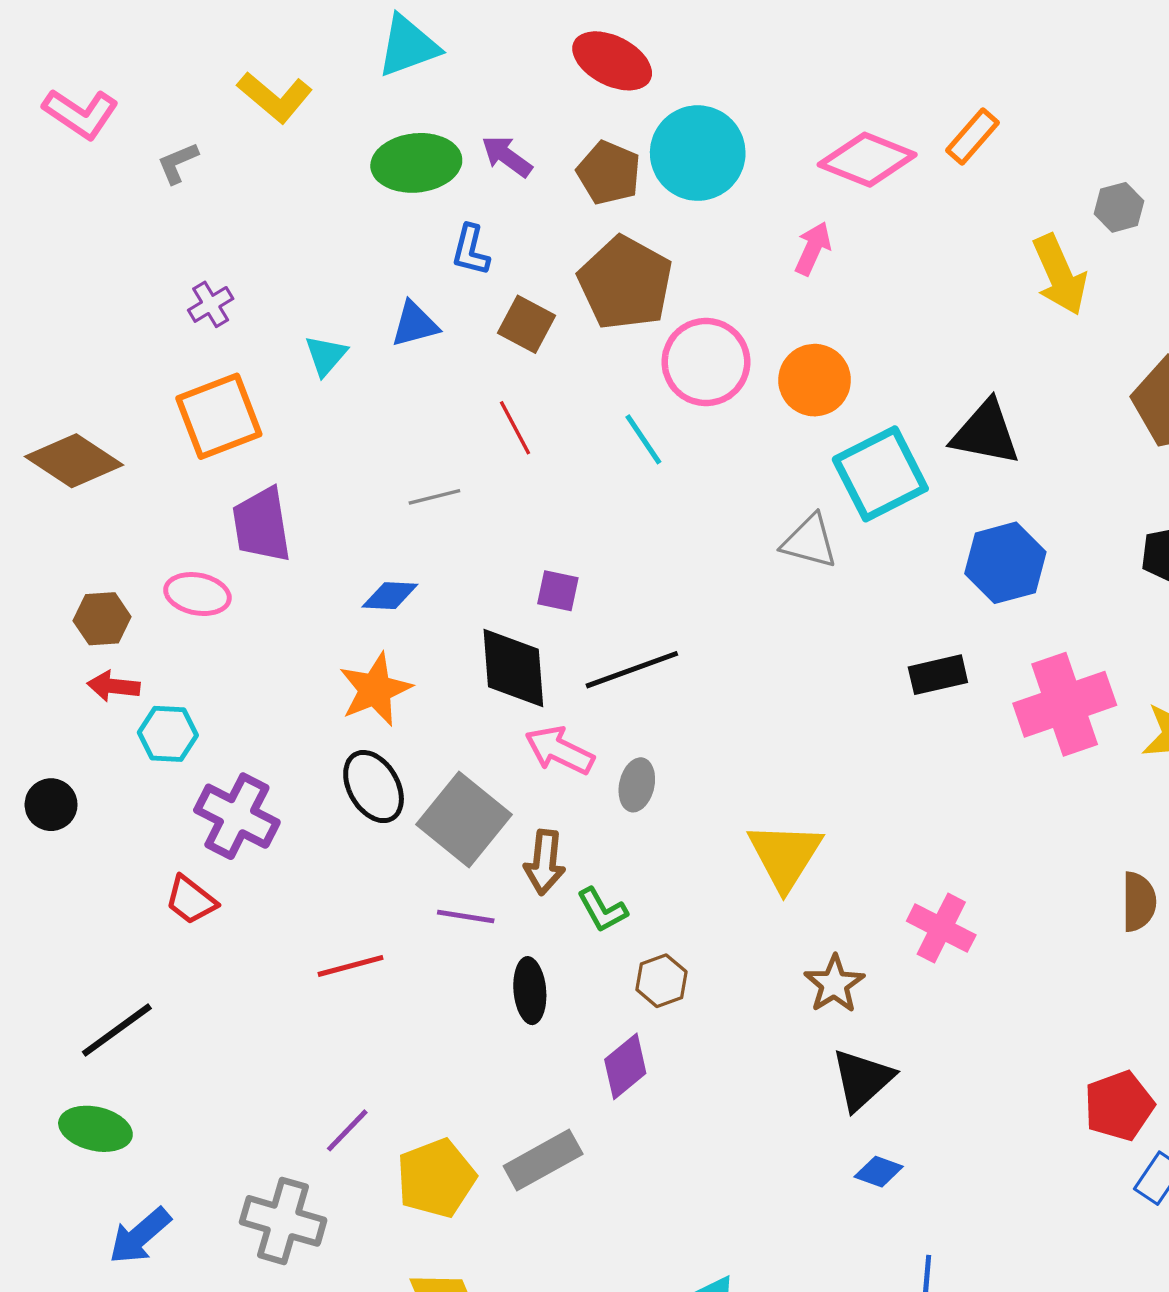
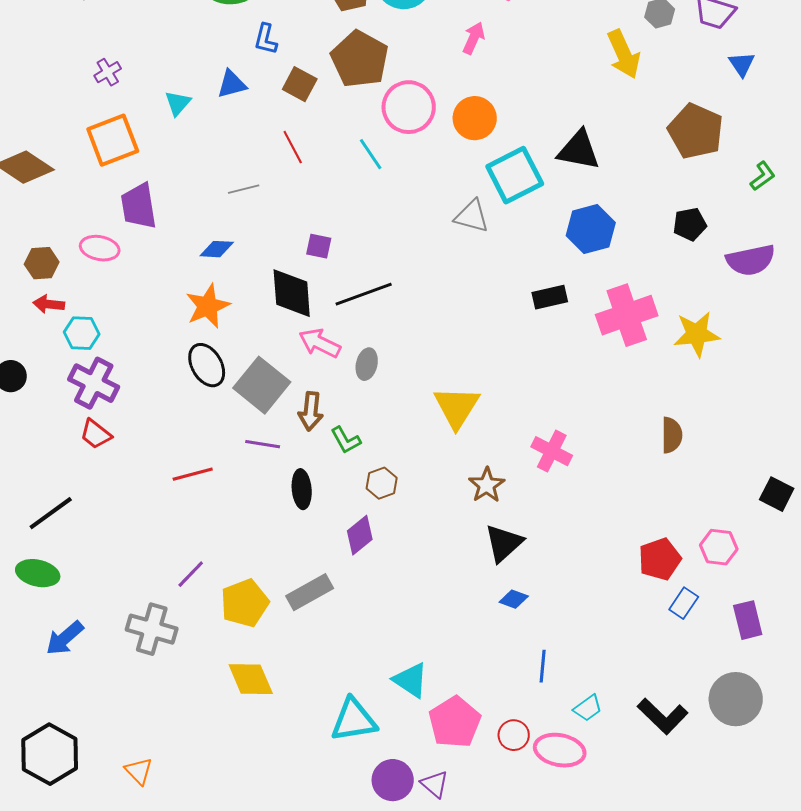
purple cross: (237, 816) -> (94, 383), moved

